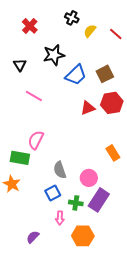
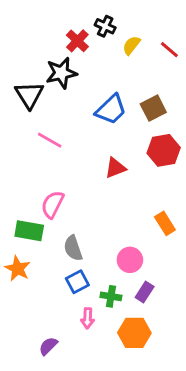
red cross: (30, 26) -> (77, 41), moved
black star: (54, 55) -> (61, 73), moved
black triangle: (20, 65) -> (29, 95), size x1.5
red triangle: (88, 108) -> (115, 168), moved
gray semicircle: (60, 170) -> (73, 248), moved
purple rectangle: (99, 200) -> (145, 292), size x0.6
orange hexagon: (83, 236) -> (134, 333), moved

